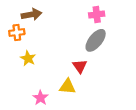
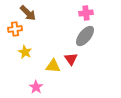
brown arrow: (31, 14) -> (28, 13), turned 54
yellow triangle: (67, 87) -> (53, 66), moved

